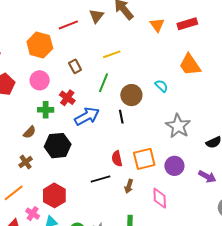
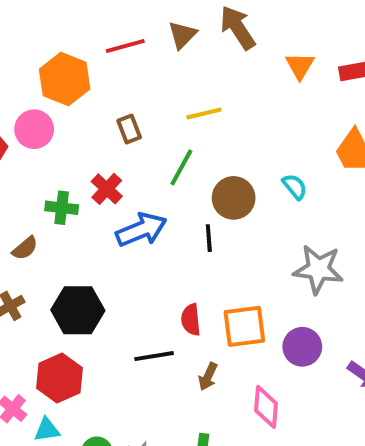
pink circle: (40, 80) -> (34, 129), moved
gray star: (178, 126) -> (318, 269), turned -30
black hexagon: (58, 146) -> (78, 310), moved

